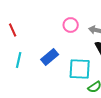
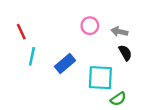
cyan line: (19, 60) -> (32, 56), moved

